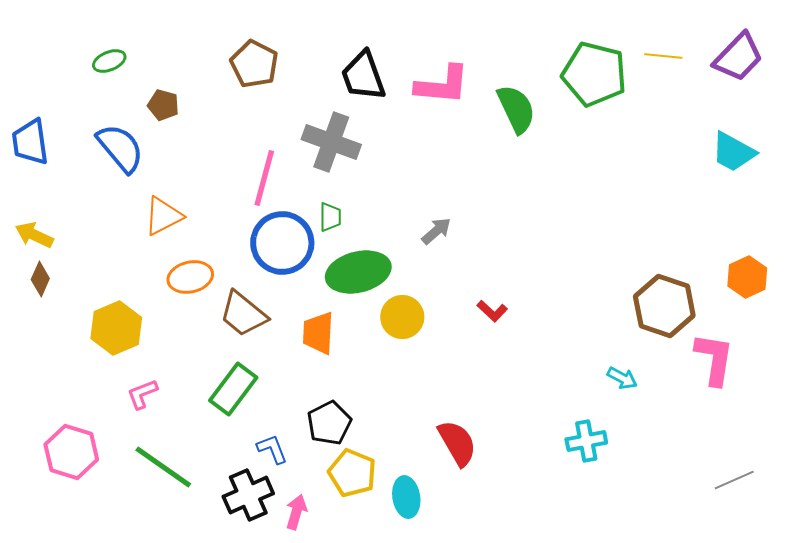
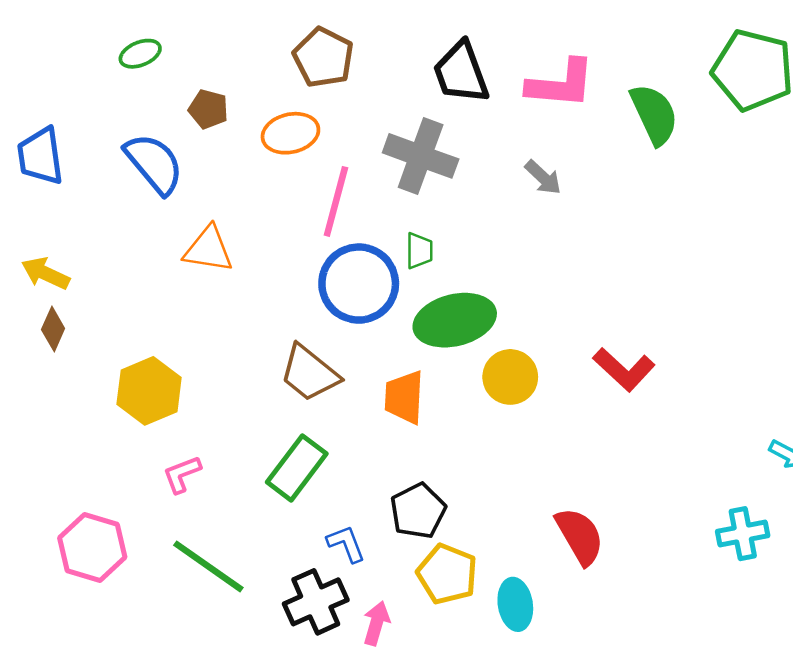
orange triangle: (163, 216) -> (208, 249), turned 36
gray arrow: (436, 231) -> (543, 177), moved, turned 84
orange ellipse: (190, 277) -> (290, 133), moved
red L-shape: (492, 311) -> (624, 369), size x1.6

